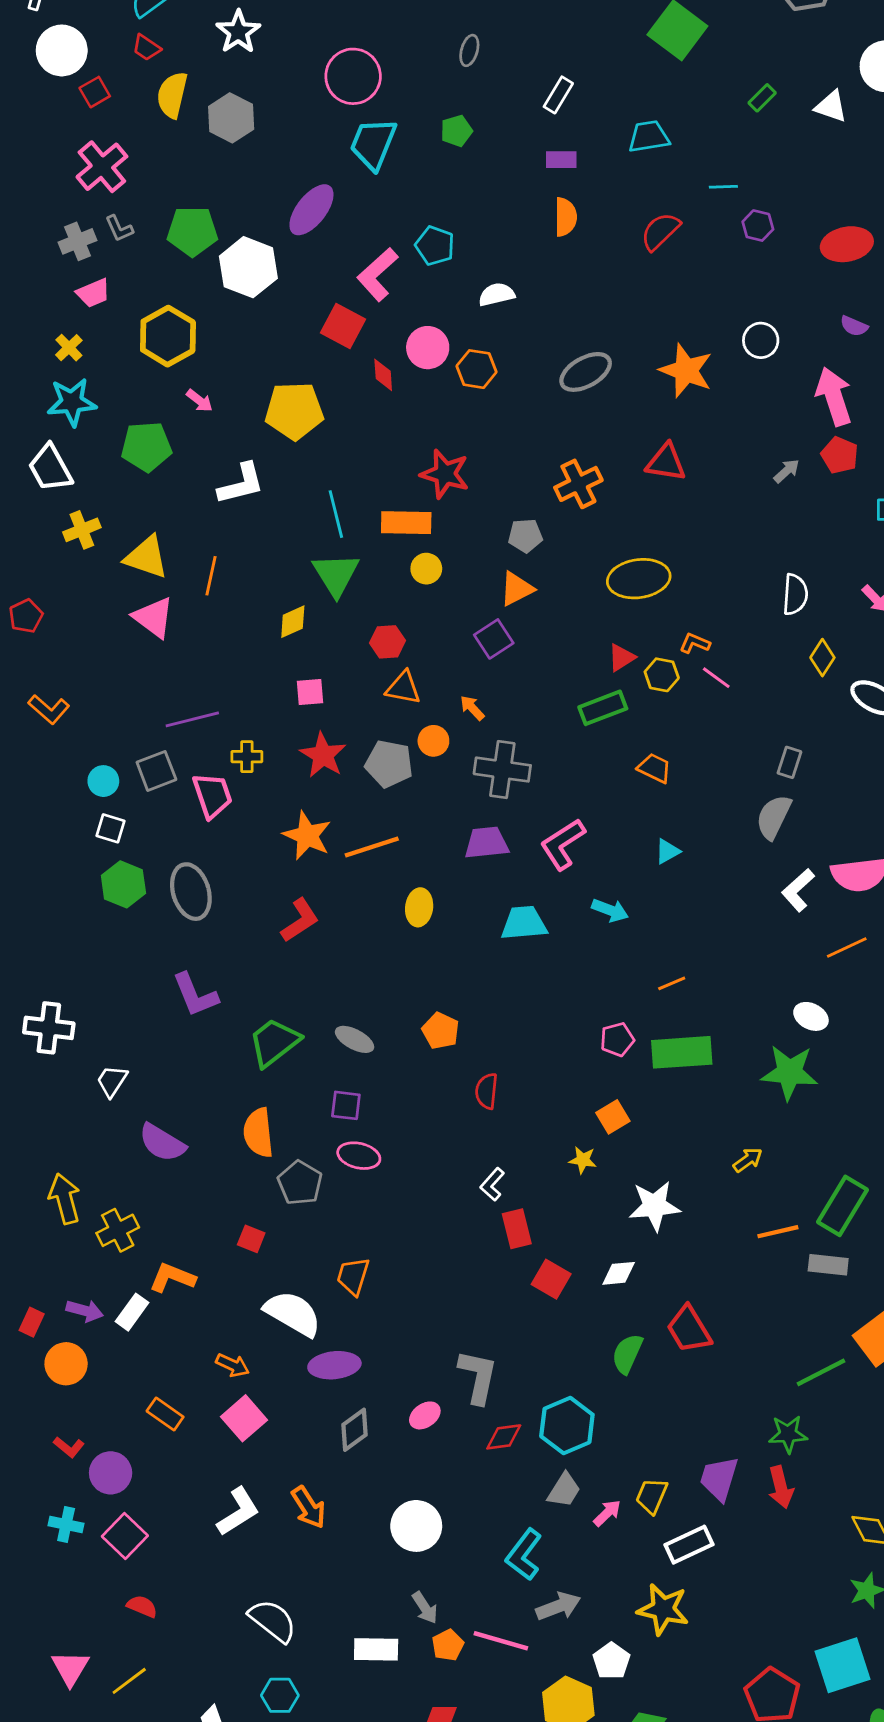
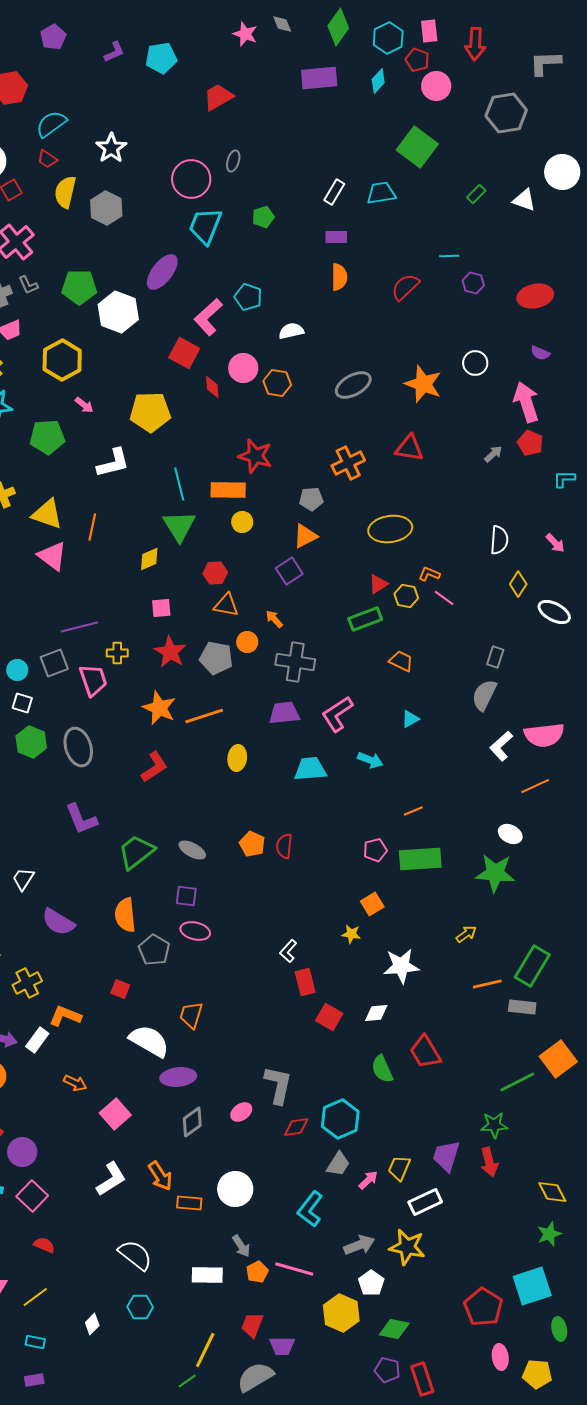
gray ellipse: (469, 50) -> (233, 161), moved
cyan trapezoid: (649, 137) -> (381, 193), moved
red semicircle: (487, 1091) -> (284, 846), moved
green semicircle: (627, 1354) -> (382, 1069), turned -48
orange arrow: (233, 1365) -> (75, 1083), moved
orange rectangle: (165, 1414) -> (189, 1203), moved, turned -30
gray arrow: (558, 1606) -> (359, 1245), moved

